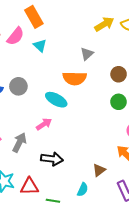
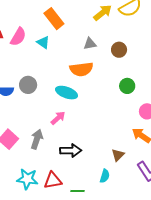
orange rectangle: (34, 17) -> (54, 19), moved
gray triangle: (87, 54) -> (90, 44), turned 40
brown circle: (119, 74) -> (119, 50), moved

